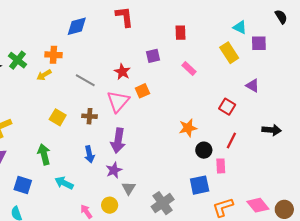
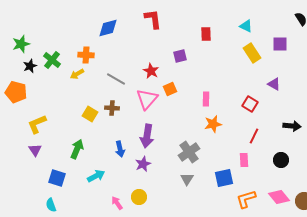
cyan triangle: (240, 27) -> (246, 26), moved
pink rectangle: (189, 69) -> (206, 99), moved, turned 48
brown cross: (89, 116) -> (112, 108), moved
black circle: (204, 150) -> (281, 160), moved
green arrow: (44, 154) -> (77, 149), turned 36
cyan arrow: (64, 183) -> (96, 176), turned 126
gray triangle: (129, 188) -> (187, 179), moved
gray cross: (163, 203) -> (189, 152), moved

